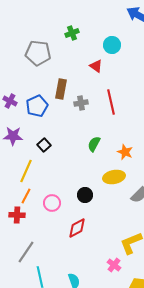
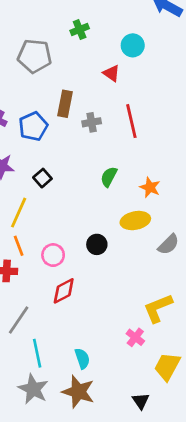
orange line: (26, 196) -> (19, 246), turned -49
red diamond: (77, 228) -> (64, 291), moved

